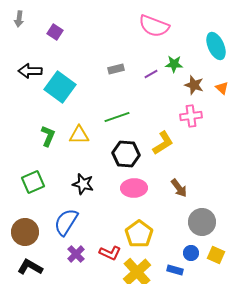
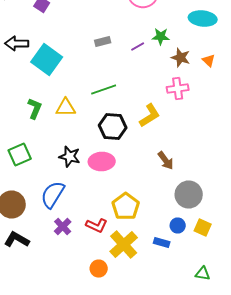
cyan ellipse: (216, 46) -> (203, 18), turned -60
pink ellipse: (134, 188) -> (102, 162), moved

